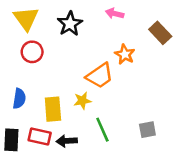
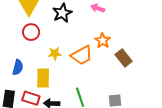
brown rectangle: (160, 33) -> (124, 58), moved
yellow star: (82, 101) -> (55, 54), moved

